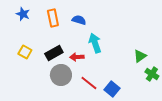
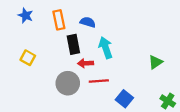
black rectangle: (54, 53) -> (73, 44), moved, turned -72
green cross: (152, 74) -> (168, 101), moved
red line: (89, 83) -> (99, 81), moved, turned -42

